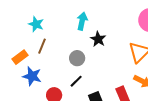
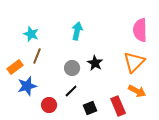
black star: (98, 39) -> (95, 63), moved
blue star: (32, 76) -> (27, 86), turned -30

